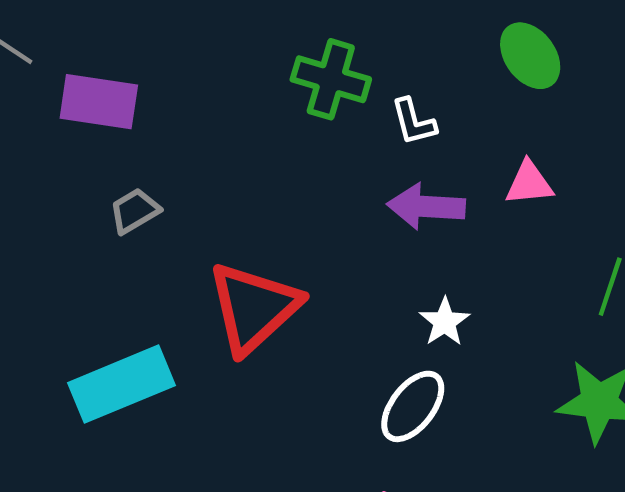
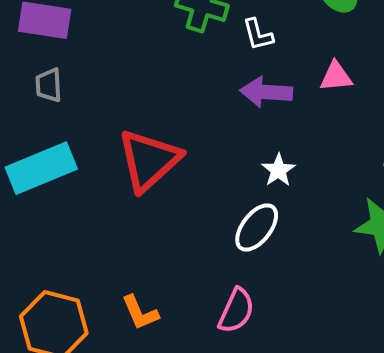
gray trapezoid: (134, 211) -> (49, 85), moved, turned -63
cyan rectangle: (122, 384) -> (41, 168), moved

